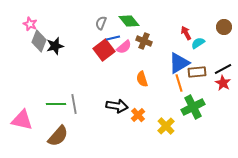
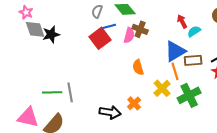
gray diamond: (39, 41) -> (35, 29), turned -40
pink semicircle: (124, 47) -> (129, 35), moved, turned -35
black arrow: (117, 106) -> (110, 112), moved
pink triangle: (22, 120) -> (28, 117), moved
yellow cross: (166, 126) -> (162, 88), moved

